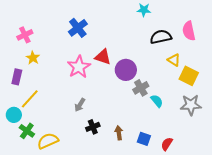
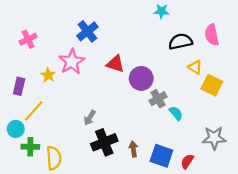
yellow star: (33, 58) -> (48, 75), moved
pink star: (79, 67) -> (72, 62), moved
gray star: (191, 105) -> (214, 138), moved
black cross: (93, 127) -> (104, 142), size x1.6
green cross: (27, 131) -> (30, 147), turned -35
blue square: (144, 139) -> (161, 156), size x1.5
yellow semicircle: (48, 141) -> (54, 158), turned 110

